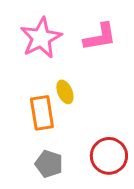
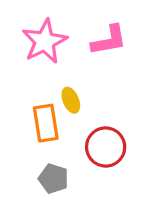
red circle: (109, 156) -> (106, 147), moved

